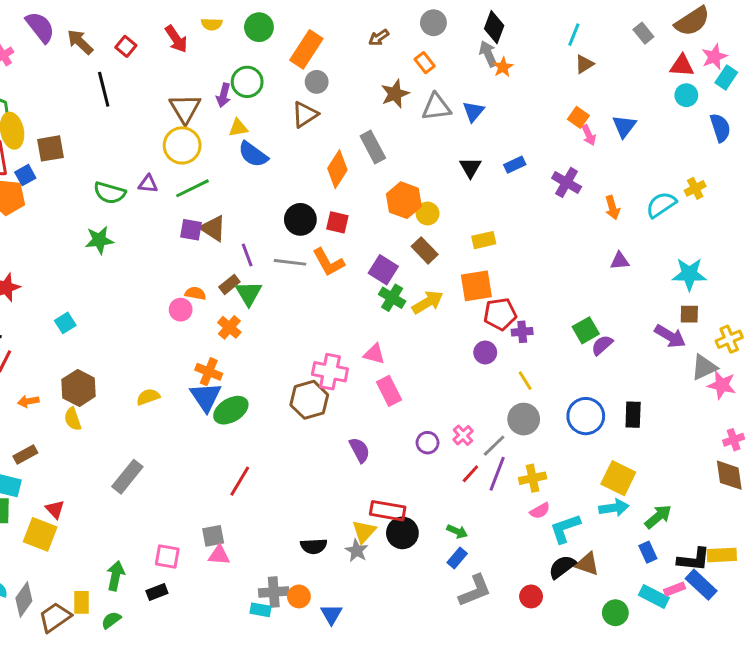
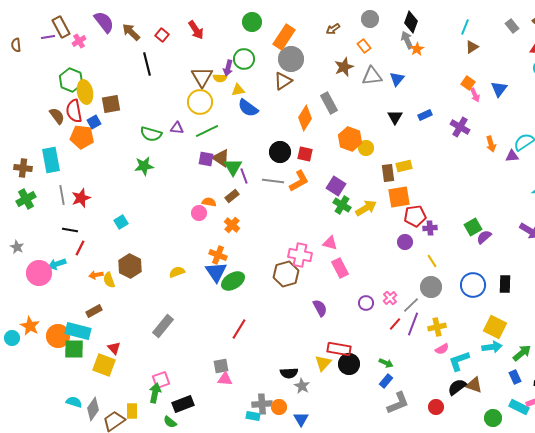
yellow semicircle: (212, 24) -> (220, 78), moved
gray circle: (317, 82) -> (291, 59), size x1.6
brown rectangle: (425, 250) -> (388, 173), moved, turned 36
purple triangle: (620, 261) -> (512, 156), moved
orange L-shape: (328, 262) -> (299, 181), turned -90
green triangle: (249, 293) -> (233, 167), moved
yellow semicircle: (73, 419) -> (109, 280), moved
gray star: (357, 551) -> (302, 386), moved
pink square: (167, 557) -> (161, 380), moved, turned -30
black rectangle: (157, 592) -> (183, 404), size x1.5
green semicircle: (111, 620) -> (170, 422), moved, turned -104

